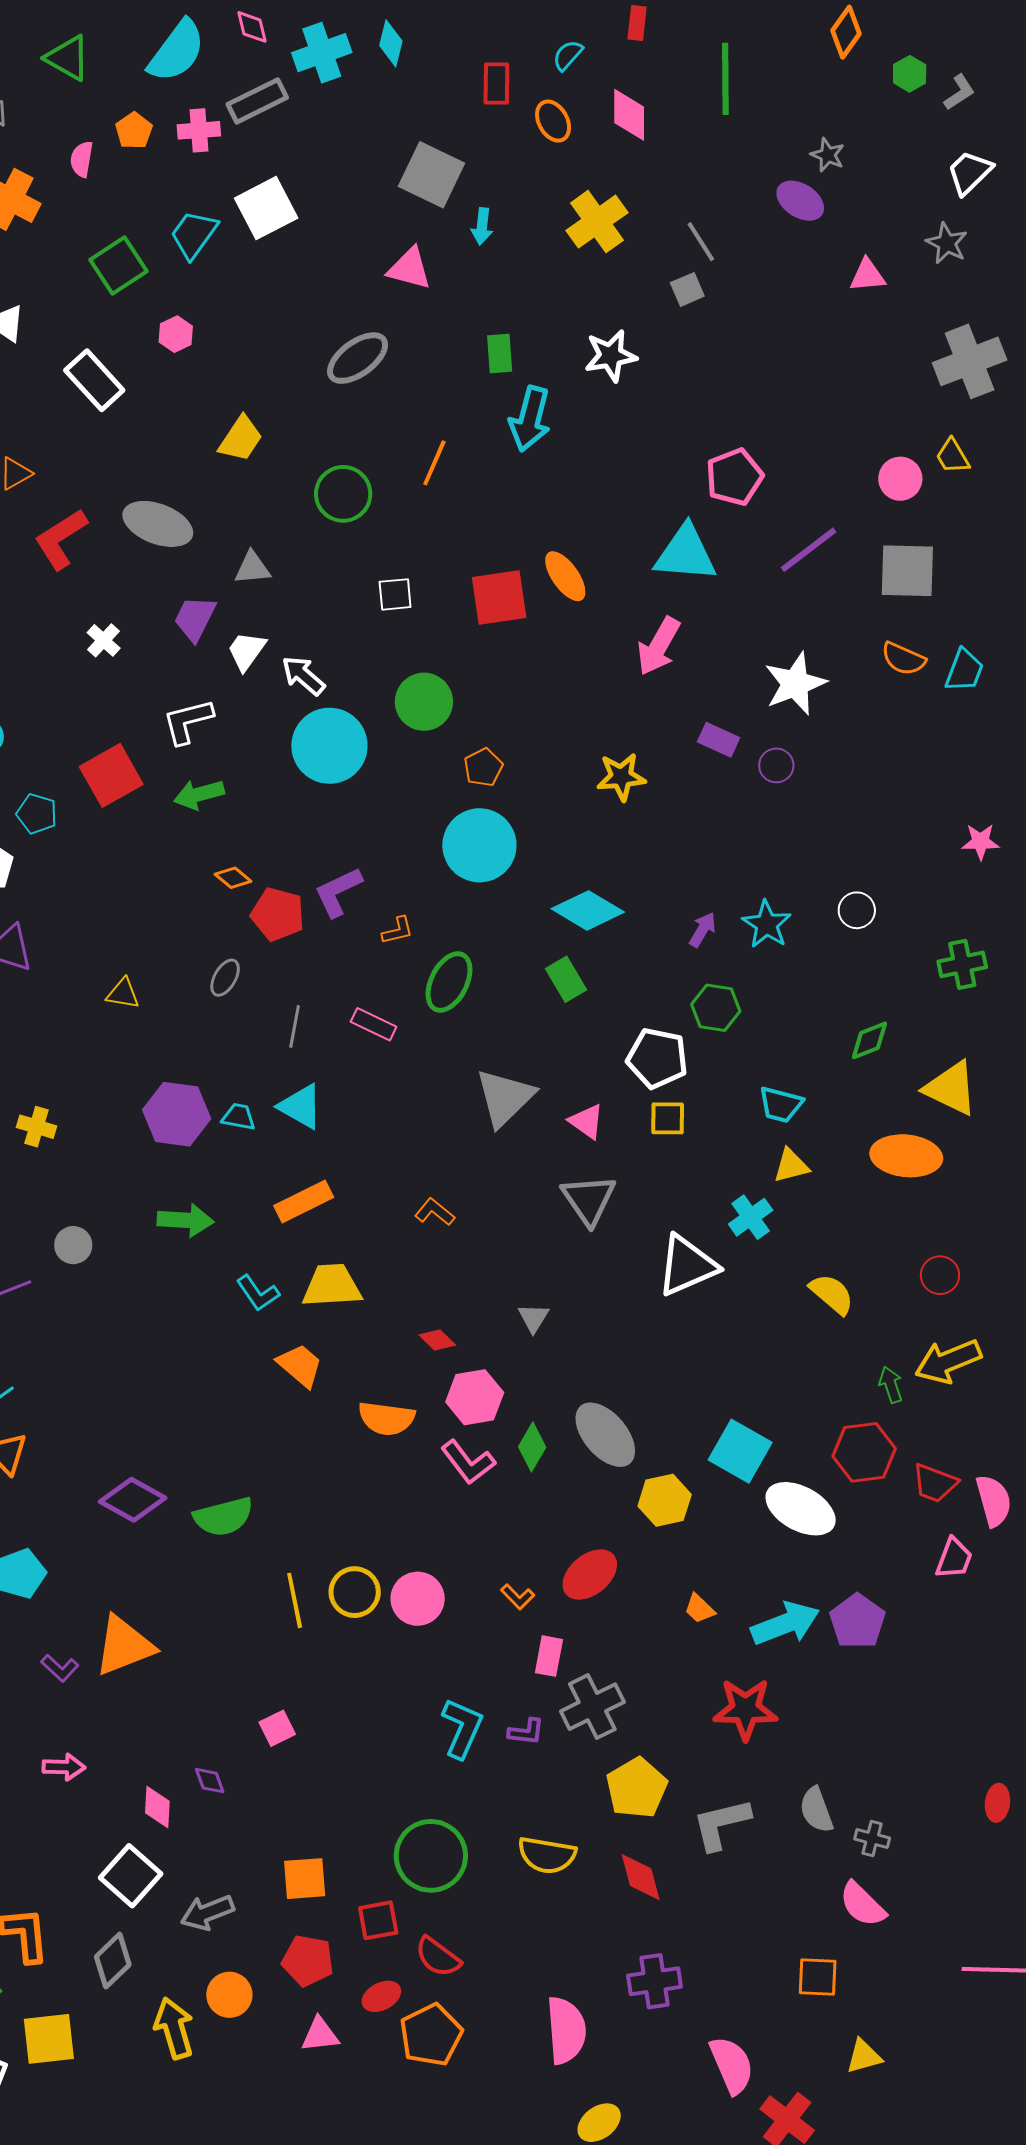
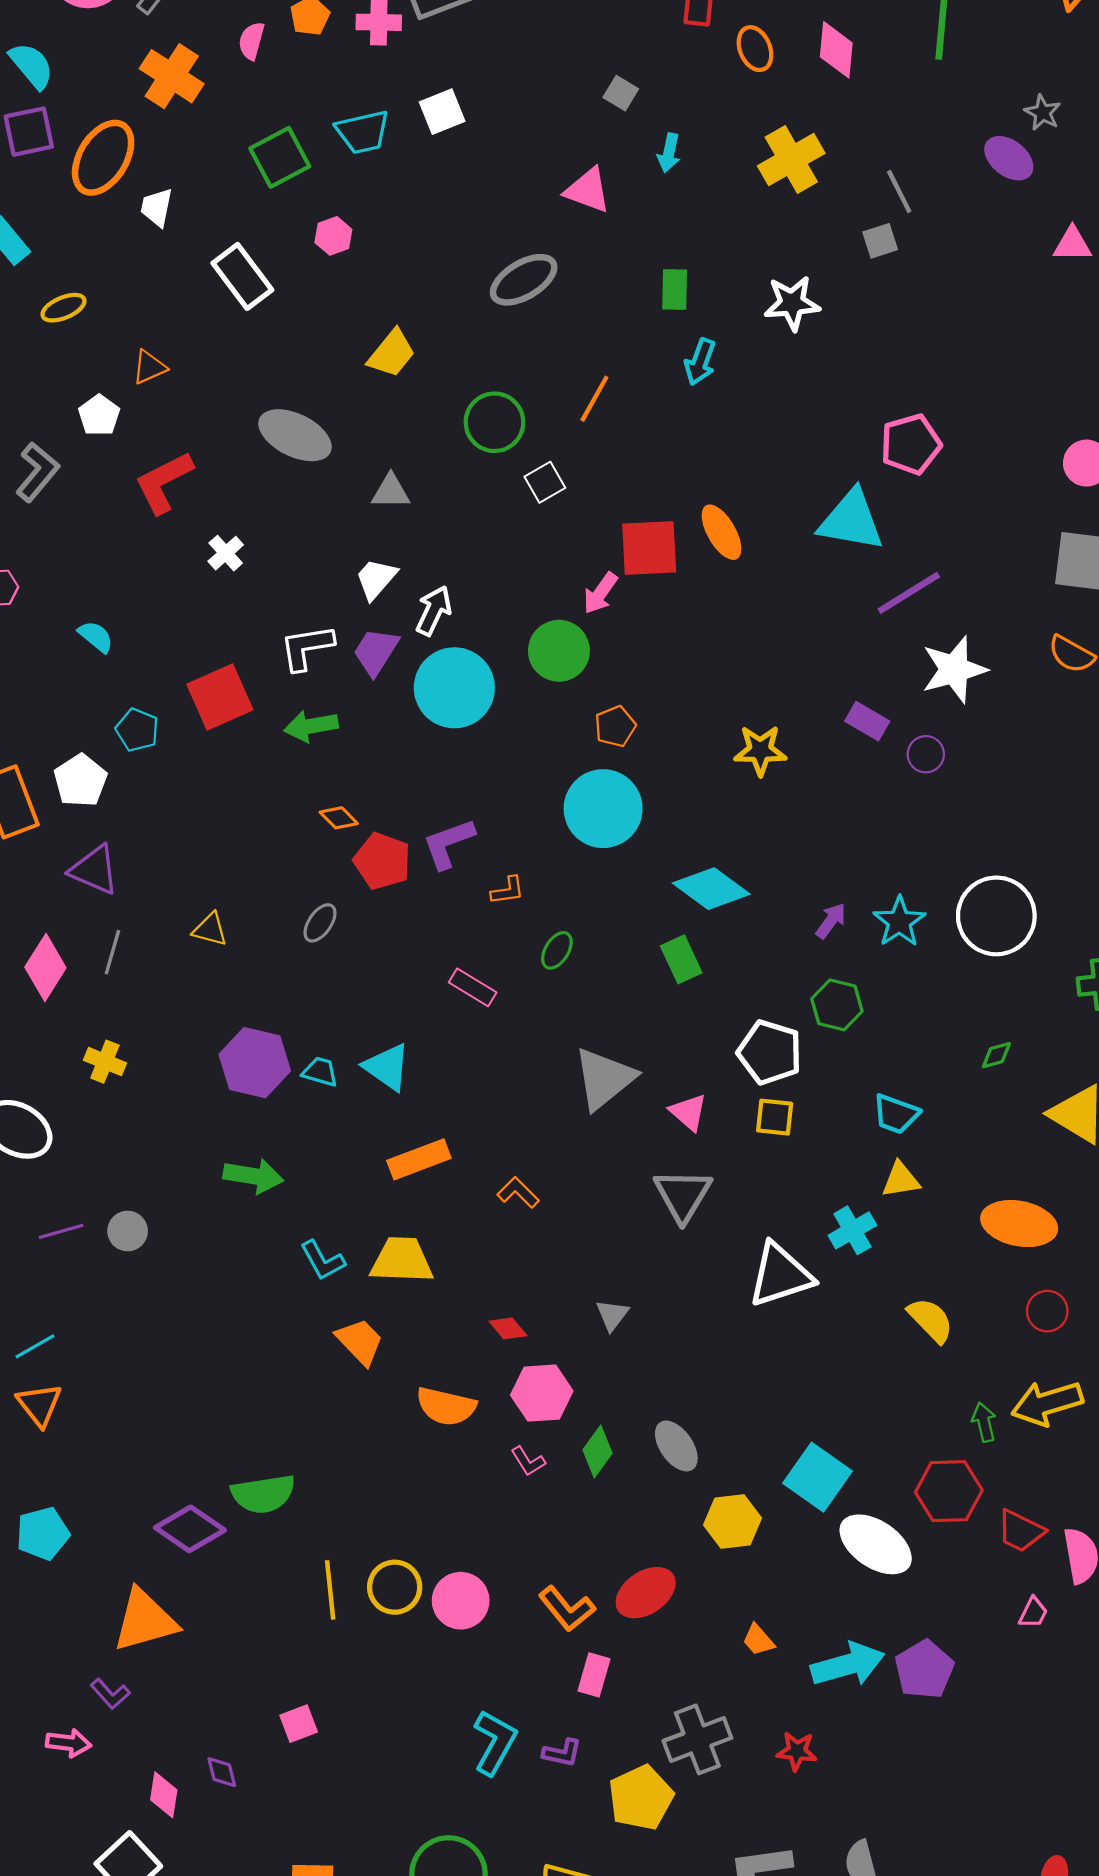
gray square: (431, 175) -> (621, 93), size x0.5
white square: (266, 208) -> (442, 112), size x0.7
cyan trapezoid: (194, 234) -> (363, 132), turned -144
cyan arrow: (530, 419) -> (700, 362), size x0.7
red L-shape: (61, 539) -> (164, 482), moved
purple line: (809, 550) -> (909, 593), moved
white square: (395, 594) -> (545, 482), moved, turned -30
purple trapezoid: (195, 618) -> (376, 652), moved
pink arrow: (659, 646) -> (600, 593), moved, size x0.7
white arrow: (303, 675) -> (434, 611), turned 69
white circle: (857, 910) -> (996, 916), size x2.0
green ellipse: (449, 982) -> (557, 950), size x0.6
gray line: (295, 1026) -> (112, 952), moved
green diamond: (869, 1040) -> (996, 1055), size x0.7
orange ellipse: (906, 1156) -> (1019, 1224), moved
orange rectangle: (304, 1202) -> (419, 1159), moved
gray circle: (73, 1245) -> (128, 1231), moved
gray ellipse: (605, 1435) -> (676, 1446), size x0.7
pink L-shape: (468, 1462) -> (528, 1461), size x0.6
purple diamond: (133, 1500) -> (190, 1529), moved
pink trapezoid: (954, 1558) -> (1033, 1613), size x0.7
orange L-shape: (518, 1597) -> (567, 1609), size x1.6
purple L-shape: (60, 1668) -> (110, 1694), moved
gray cross: (592, 1707) -> (697, 1739), moved
red star: (745, 1709) -> (797, 1751), size x0.6
yellow pentagon: (637, 1788) -> (641, 1798), moved

